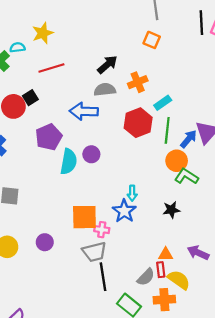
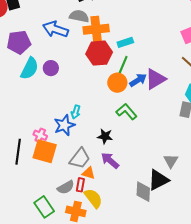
orange cross: (138, 82) -> (96, 29), moved, size x1.4
orange circle: (177, 161) -> (117, 83), moved
orange square: (84, 217) -> (45, 151), moved
gray trapezoid: (94, 252) -> (80, 158), moved, turned -55
purple arrow: (198, 253) -> (110, 161), moved
black line: (103, 277) -> (18, 152), moved

